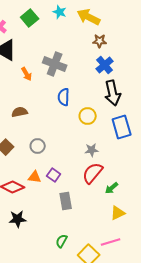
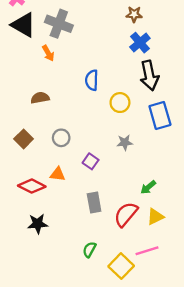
gray cross: (55, 64) -> (59, 24), moved
red semicircle: (93, 173) -> (126, 214), moved
purple square: (54, 175) -> (91, 161), moved

